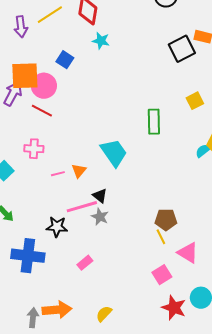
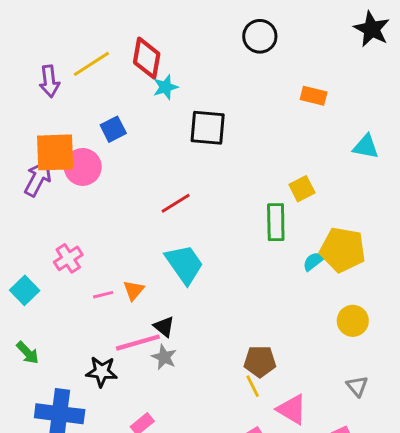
cyan star: (101, 41) -> (165, 87), moved, turned -30
black square: (182, 49) -> (208, 128), moved, turned 32
blue square: (65, 60) -> (113, 129), turned 30
red line: (42, 111) -> (176, 203), moved, turned -60
green rectangle: (154, 122) -> (276, 222), moved
pink cross: (34, 149) -> (68, 258), turned -36

